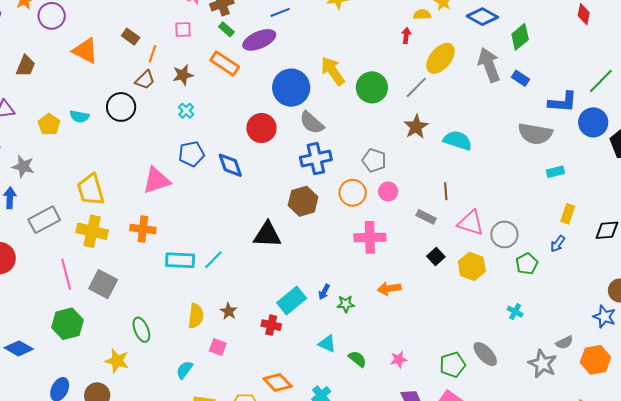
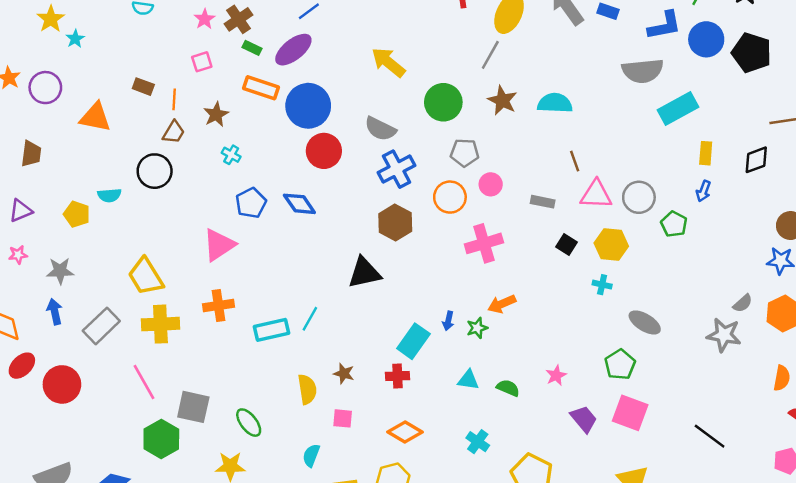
green circle: (372, 87) -> (443, 102), moved
blue circle: (291, 88) -> (308, 106), moved
cyan rectangle: (555, 172) -> (678, 109), size x1.8
brown line: (446, 191) -> (575, 161), moved
gray square: (103, 284) -> (193, 407), moved
orange arrow: (389, 289) -> (502, 304), moved
cyan cross: (515, 312) -> (602, 285), moved
gray ellipse: (485, 354) -> (645, 322), moved
orange diamond: (278, 382) -> (405, 432), moved

